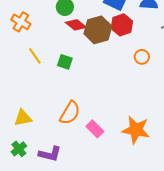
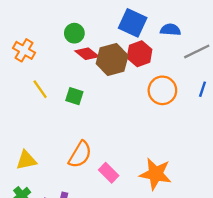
orange circle: (142, 57) -> (162, 90), size x1.6

